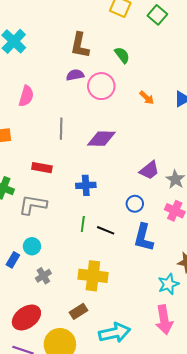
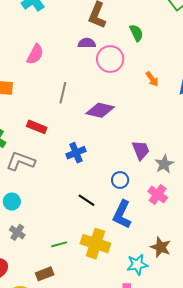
purple trapezoid: (149, 170) -> (141, 150), turned -85
blue cross: (86, 185) -> (76, 153), turned -30
green line: (83, 224) -> (59, 244), moved, turned 56
gray cross: (43, 276) -> (17, 232), turned -35
yellow cross: (93, 276) -> (95, 244), moved

